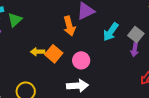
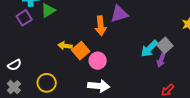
cyan arrow: (111, 32) -> (149, 49), moved
pink circle: (81, 60) -> (98, 61), moved

